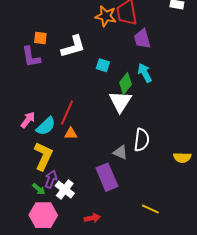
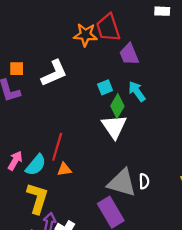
cyan square: (103, 65) -> (105, 87), moved, turned -32
white semicircle: (142, 140) -> (144, 181), moved, size x0.6
gray triangle: (120, 152) -> (122, 183), size x1.8

